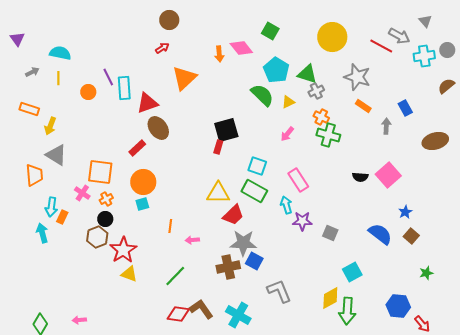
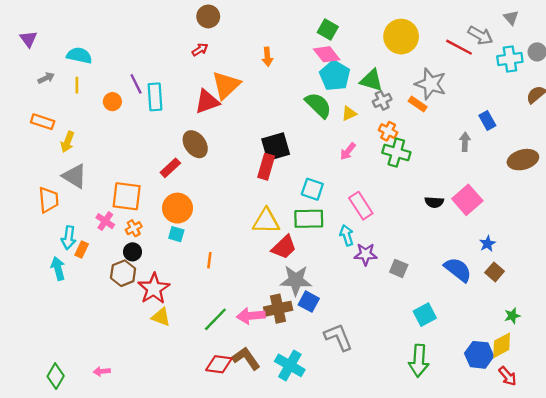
pink diamond: (241, 48) -> (327, 54), moved
red triangle: (147, 103) -> (207, 102), moved
orange rectangle: (363, 106) -> (418, 104), moved
red rectangle: (218, 147) -> (266, 167), size x1.5
green rectangle: (254, 191) -> (309, 219), turned -30
cyan square: (142, 204) -> (176, 234), turned 32
pink arrow: (192, 240) -> (251, 316), moved, size x1.6
yellow diamond: (330, 298) -> (502, 345), moved

